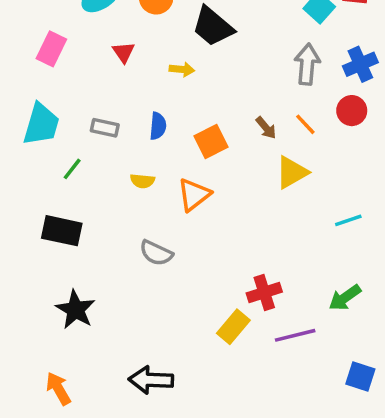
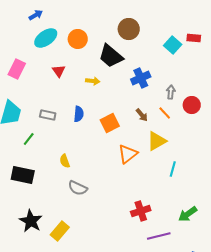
gray arrow: (307, 64) -> (171, 92), moved, size x0.6
blue cross: (360, 64) -> (141, 78), moved
yellow semicircle: (142, 181) -> (65, 161), moved, turned 64
orange triangle: (194, 195) -> (128, 154), moved
cyan line: (348, 220) -> (173, 169), moved, turned -56
yellow rectangle: (233, 327) -> (60, 231), moved

